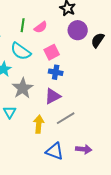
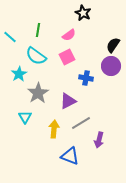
pink semicircle: (41, 27) -> (69, 35), moved
purple circle: (78, 30) -> (111, 66), moved
blue cross: (56, 72) -> (86, 78), moved
purple arrow: (84, 149) -> (99, 140), moved, turned 98

